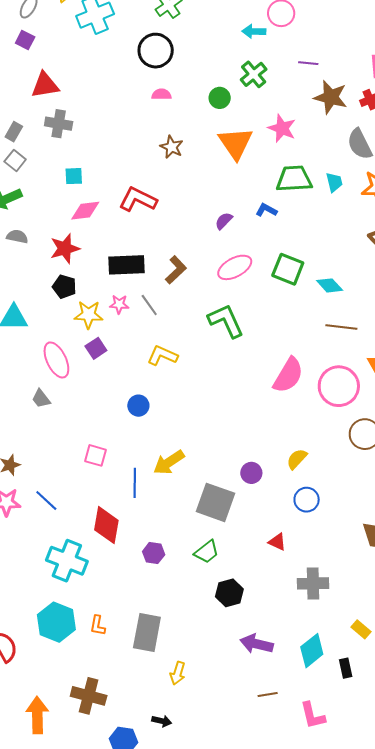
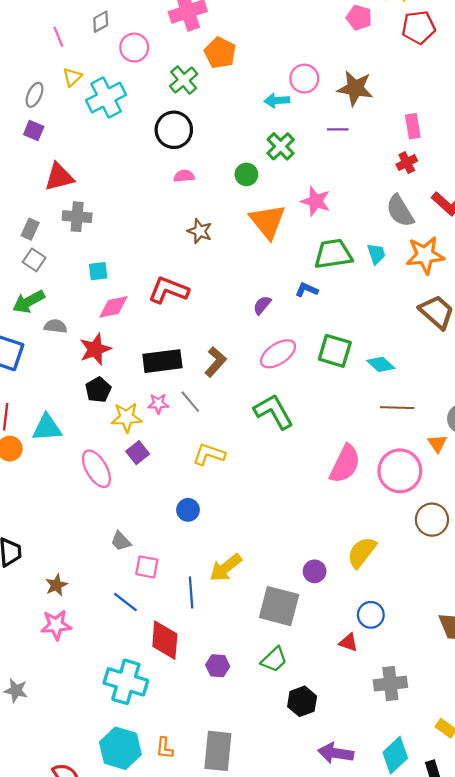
brown star: (331, 97) -> (355, 88), moved
gray semicircle: (17, 236) -> (56, 326), moved
black pentagon: (64, 287) -> (98, 390), turned 30
gray trapezoid: (41, 399) -> (121, 541), moved
yellow semicircle: (297, 459) -> (362, 552), size x1.4
blue circle: (307, 500) -> (371, 615), moved
blue line: (46, 501) -> (125, 602), moved

